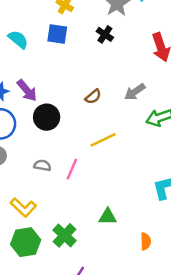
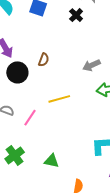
brown semicircle: (93, 97) -> (44, 60), moved, turned -40
green cross: (64, 235) -> (15, 155), moved

